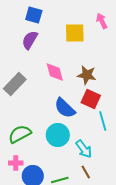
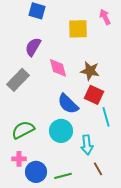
purple semicircle: (30, 40) -> (33, 47), moved
cyan arrow: (84, 149) -> (87, 145), turned 30
brown line: (86, 172) -> (98, 169), moved

